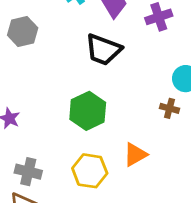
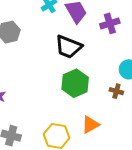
green hexagon: (88, 111) -> (75, 83), moved

